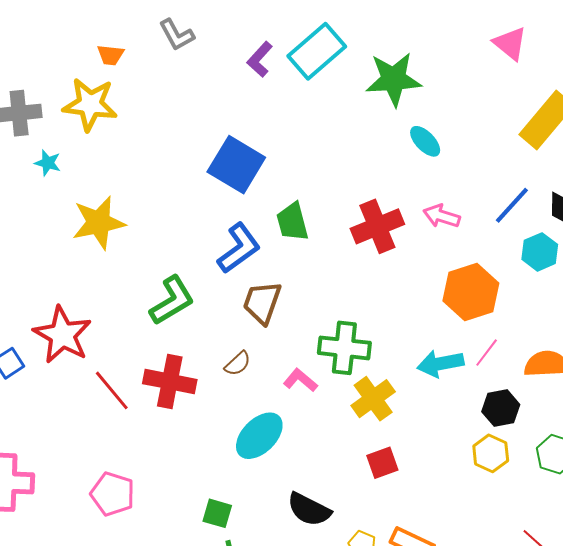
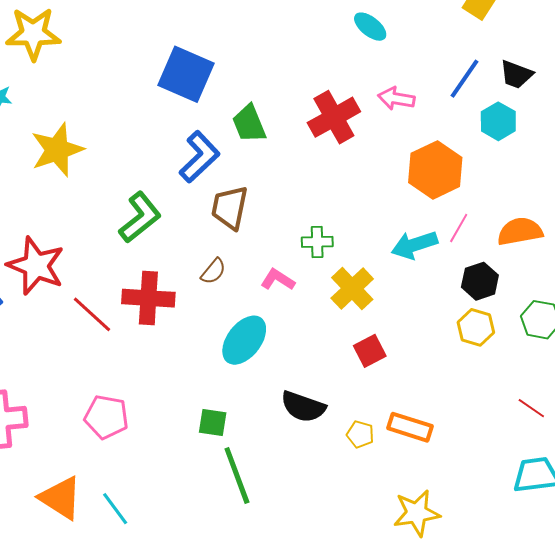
green cross: (344, 348) -> (317, 242), size x0.6

